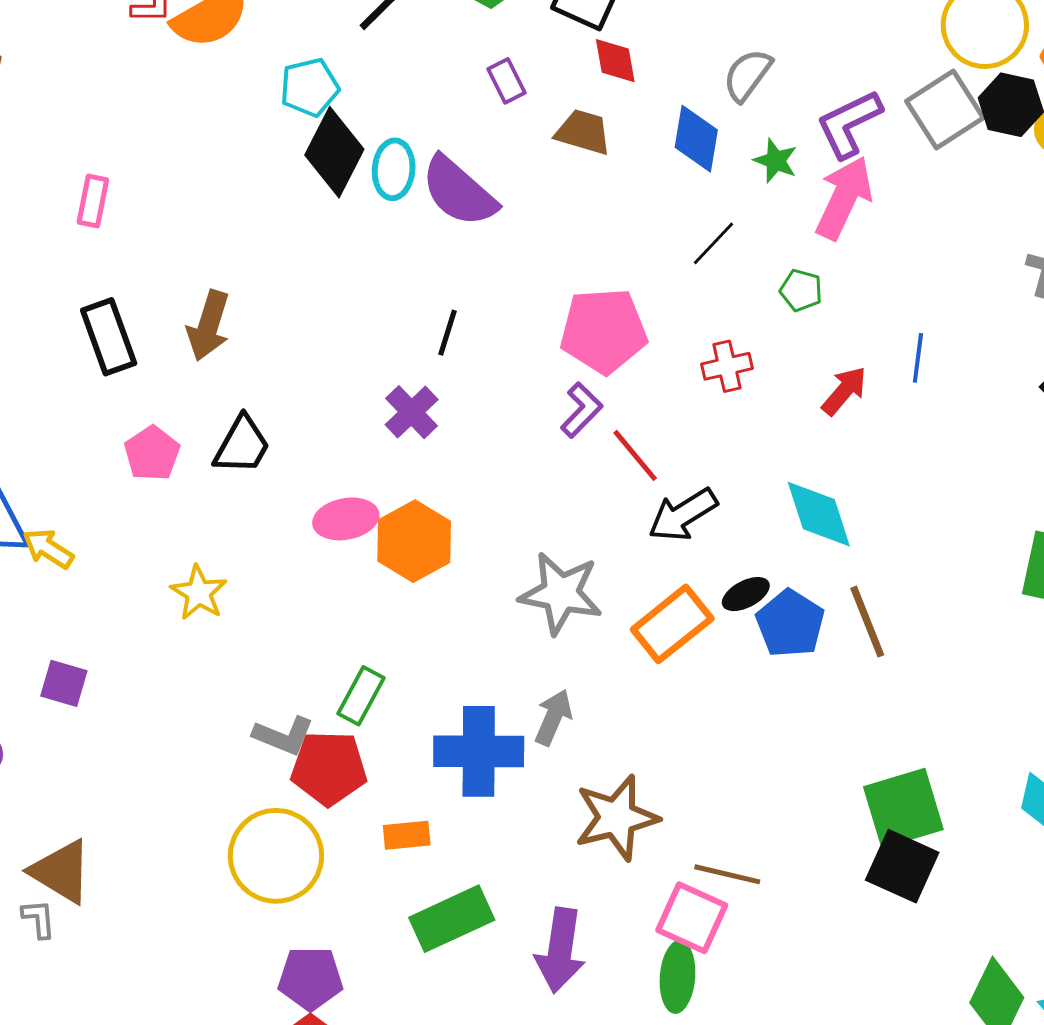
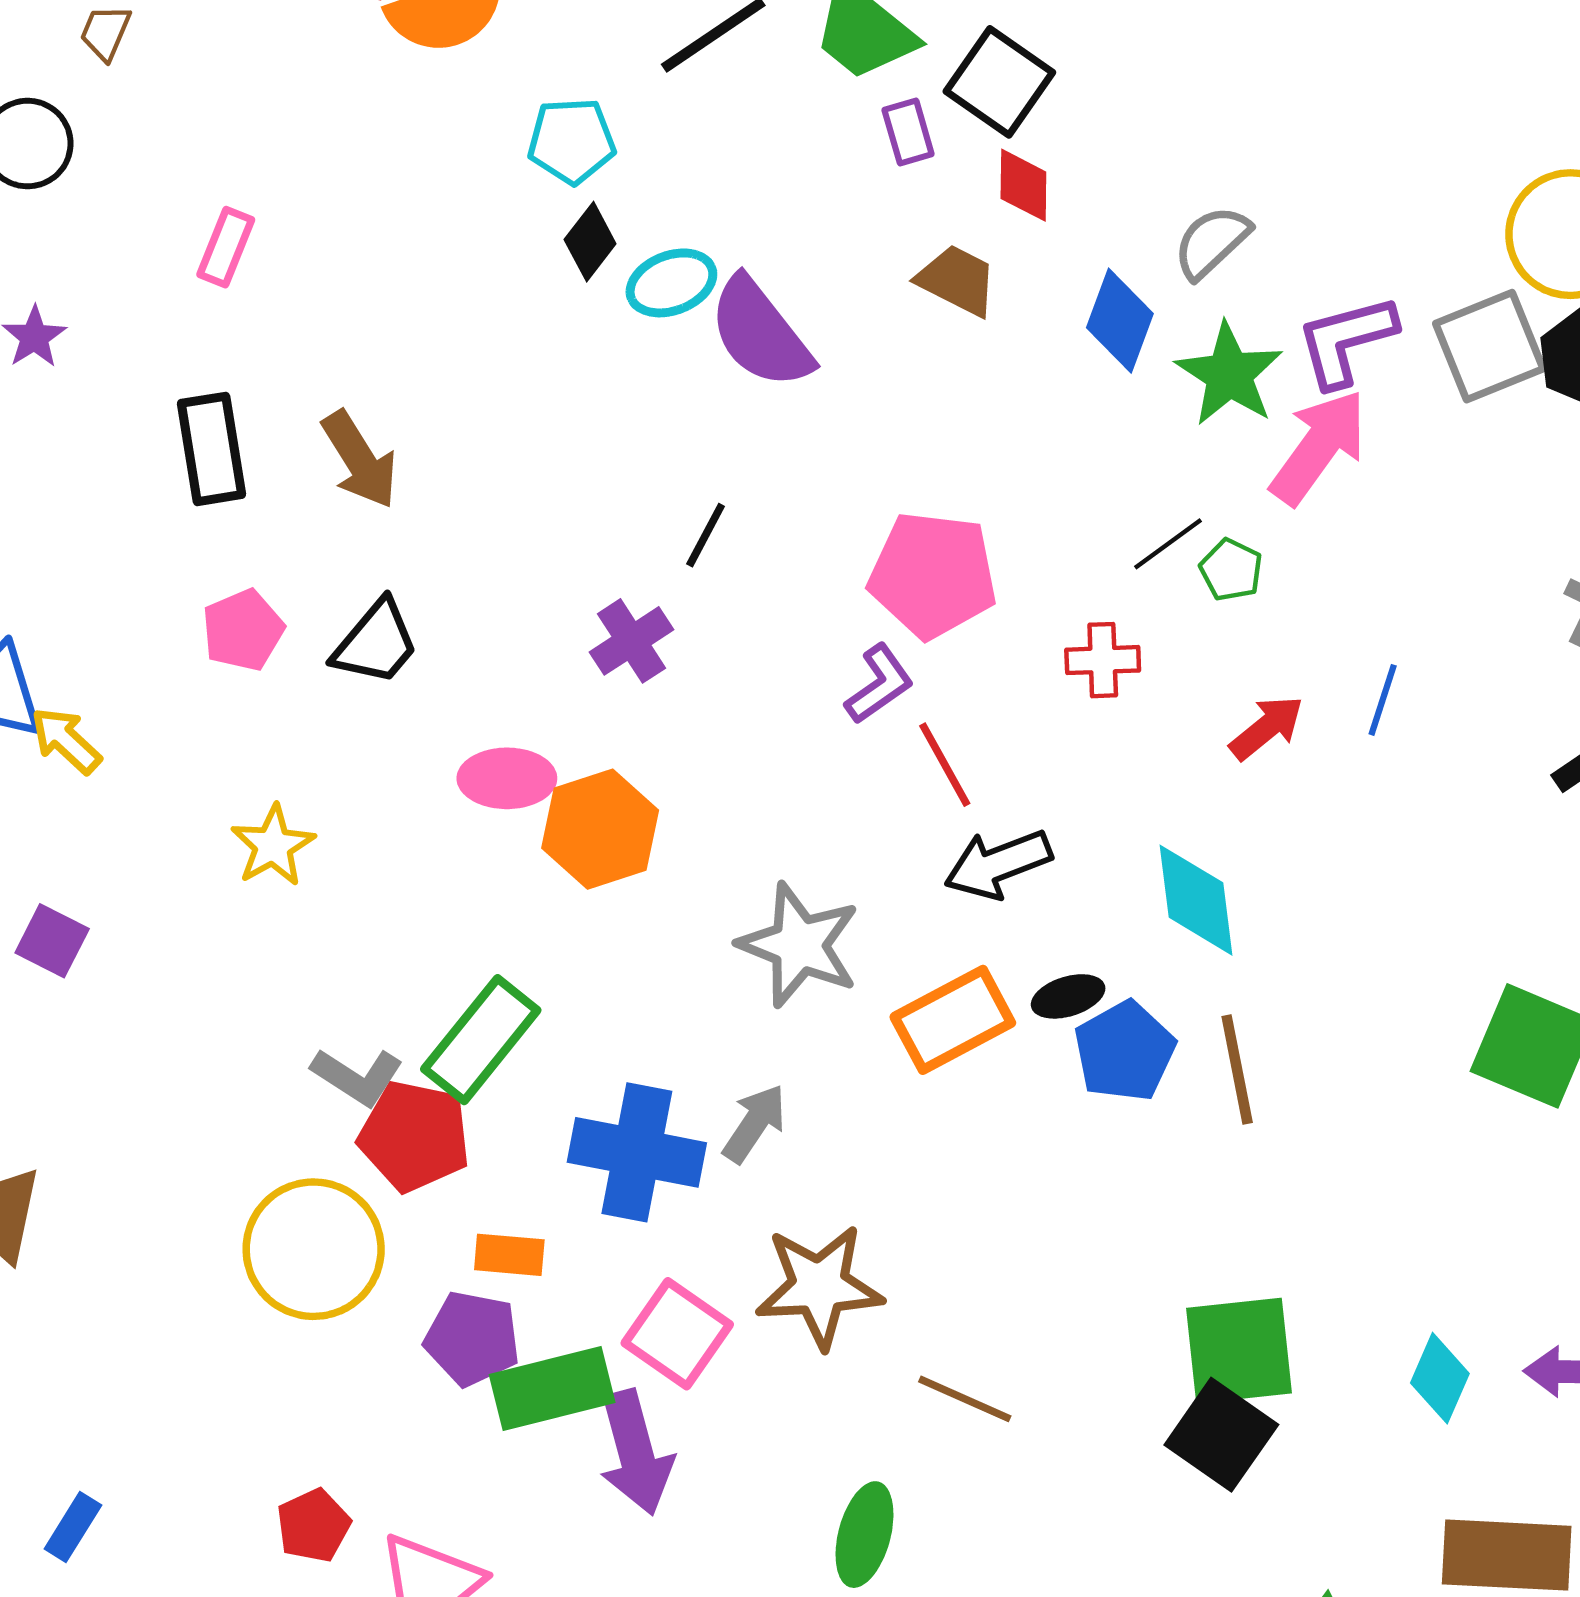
purple rectangle: (507, 81) -> (908, 132), moved
black diamond: (334, 152) -> (590, 242), size x0.6
green star: (776, 161) -> (1229, 374), size x1.6
cyan ellipse: (394, 169) -> (671, 283), turned 54
black line: (714, 243) -> (1168, 544), moved
brown arrow: (208, 326) -> (360, 460), turned -60
green rectangle: (361, 696) -> (481, 1040), size x1.5
pink square: (692, 918) -> (677, 1334), moved
purple arrow: (560, 950) -> (636, 1453), moved, turned -34
purple pentagon: (310, 978) -> (472, 1338), moved

